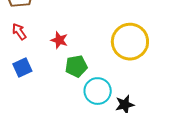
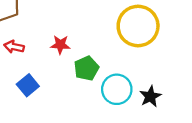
red arrow: (19, 32) -> (14, 47), turned -30

